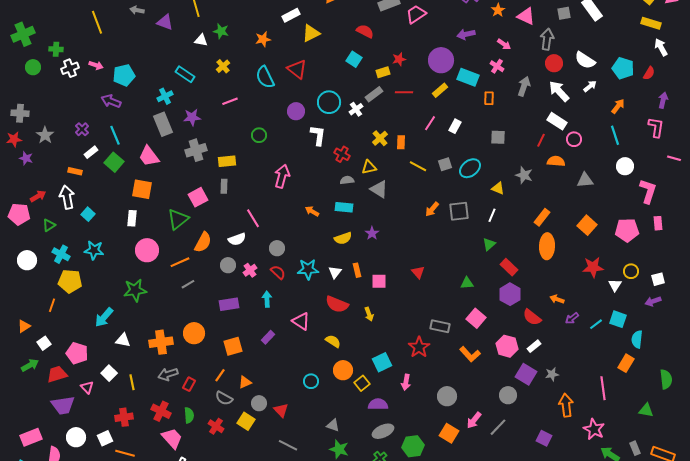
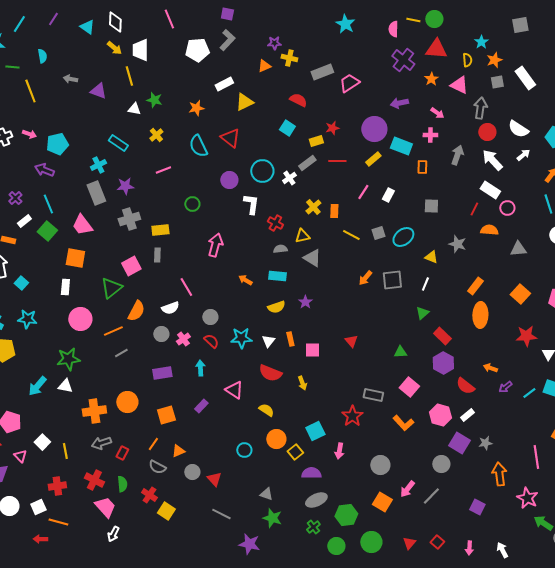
pink cross: (497, 66) -> (430, 135), turned -32
white triangle: (123, 340) -> (65, 386), moved
yellow square: (246, 421) -> (166, 511), moved

